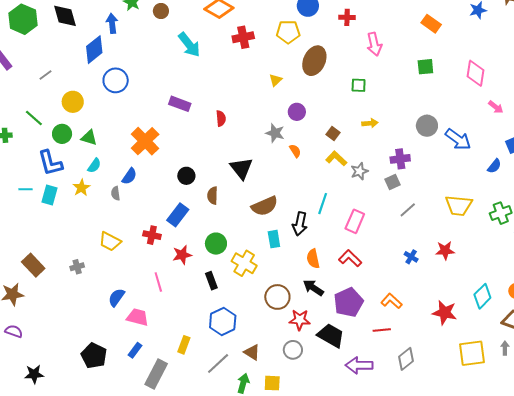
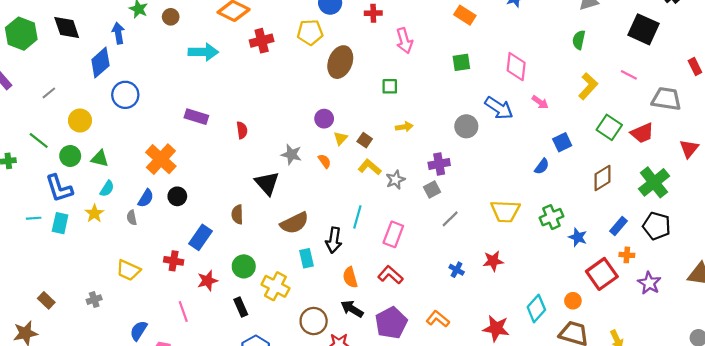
cyan arrow: (189, 45) -> (203, 52), turned -48
yellow triangle: (276, 80) -> (341, 138), moved
gray star: (275, 133) -> (291, 154), moved
blue arrow: (458, 139) -> (499, 108), moved
black circle: (186, 176) -> (177, 196), moved
brown rectangle: (33, 265) -> (46, 300), size x0.7

